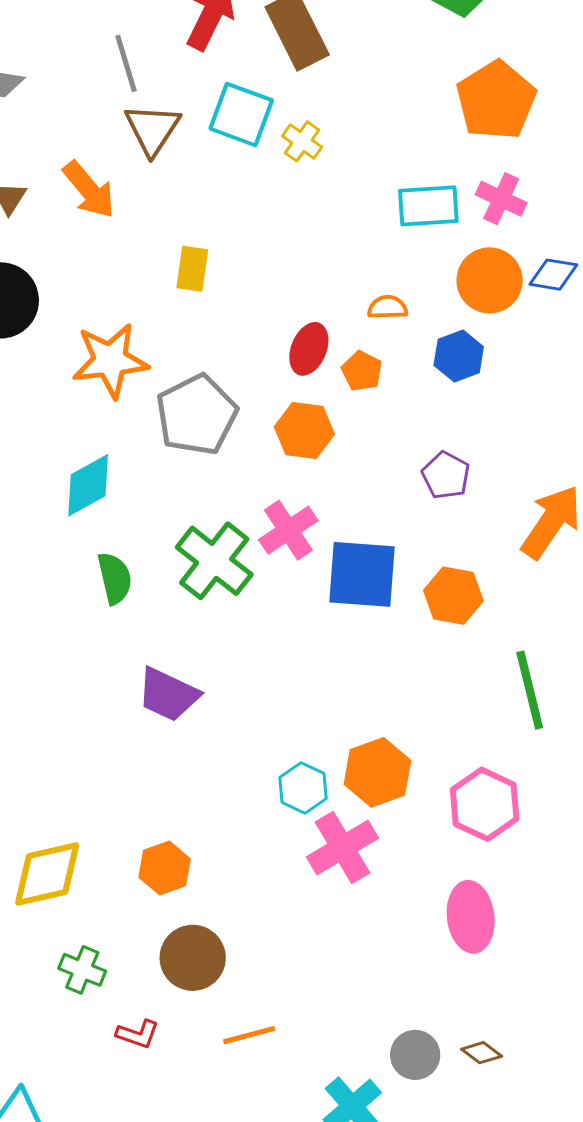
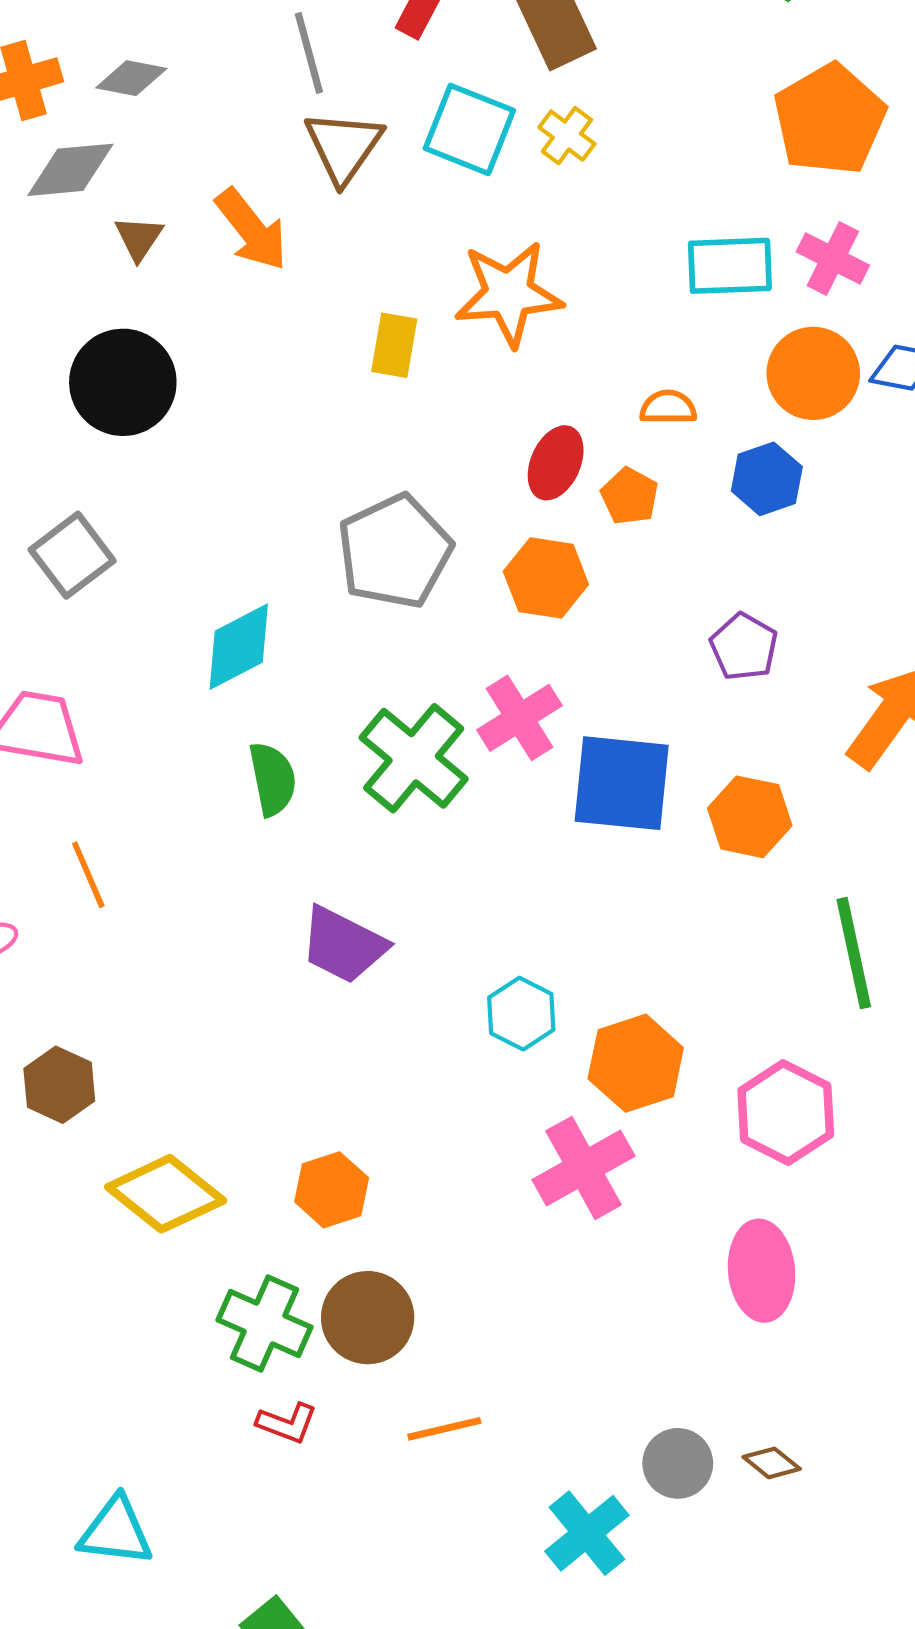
yellow cross: (302, 141) -> (567, 136), moved
orange star: (110, 360) -> (509, 294), moved
cyan hexagon: (303, 788) -> (521, 1014), moved
yellow diamond: (47, 874) -> (166, 1194), turned 50
green cross: (82, 970) -> (264, 1324), moved, size x1.4

